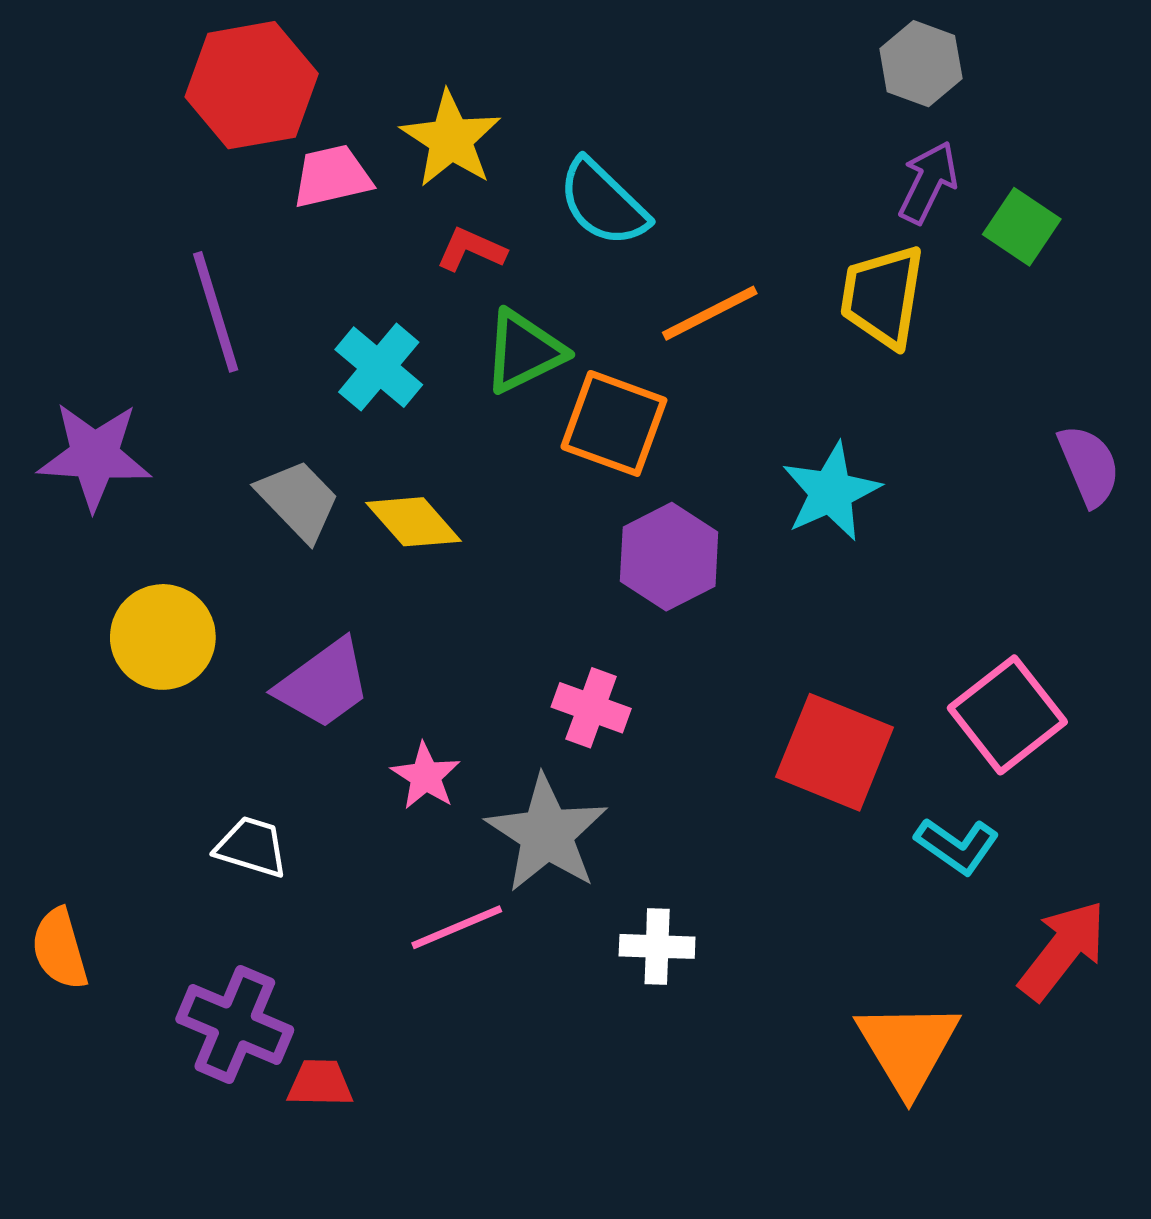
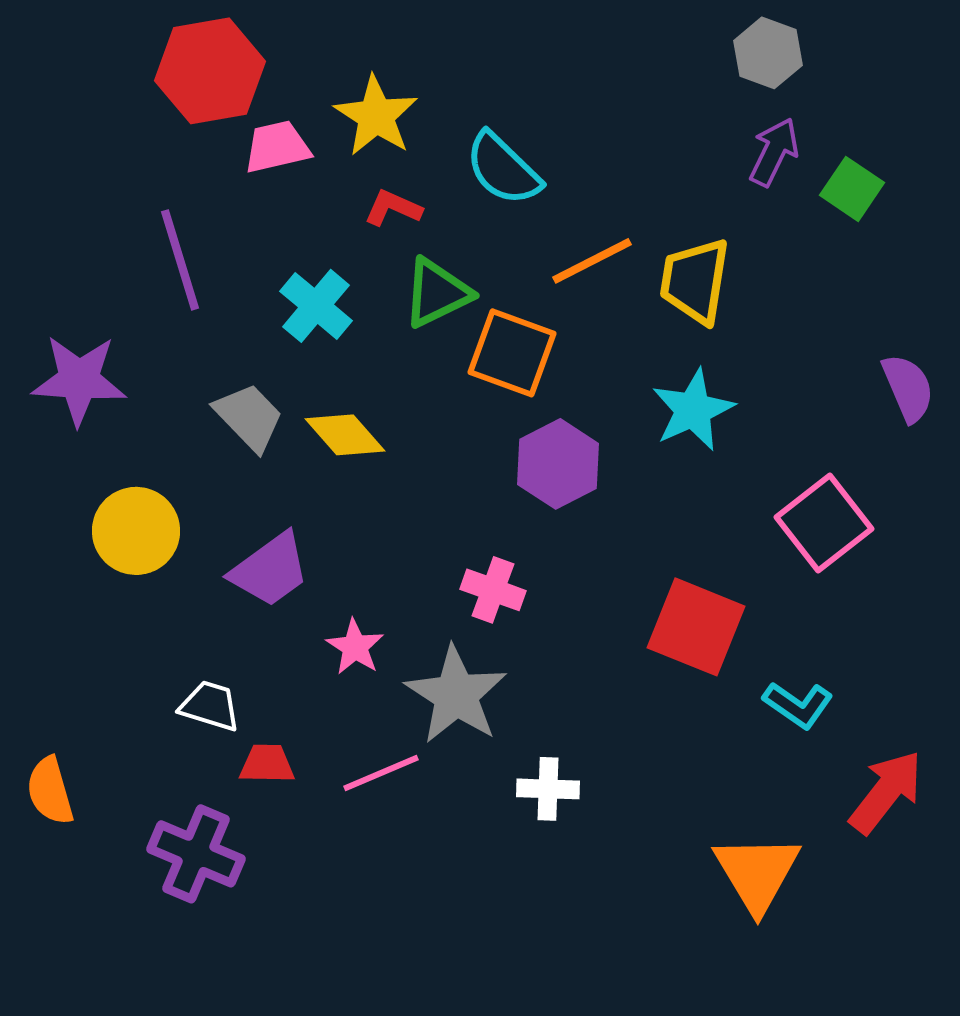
yellow trapezoid: (883, 296) -> (695, 281), moved
pink square: (1007, 715) -> (824, 523), moved
red trapezoid: (320, 1083) -> (267, 764), moved

